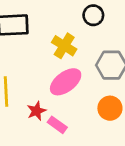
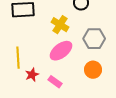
red star: (36, 111) -> (32, 75), moved

